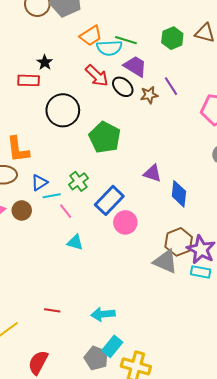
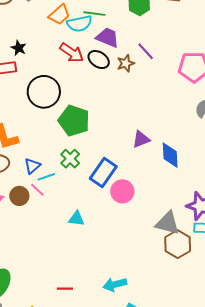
green pentagon: (105, 137) -> (74, 121), moved
purple triangle: (152, 173) -> (141, 139), turned -30
pink line: (66, 211) -> (37, 190), moved
brown hexagon: (179, 242) -> (178, 244), moved

